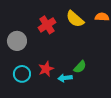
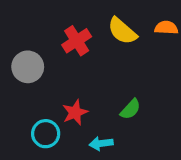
cyan circle: (22, 74) -> (46, 134), moved
cyan arrow: (65, 78) -> (101, 143), moved

